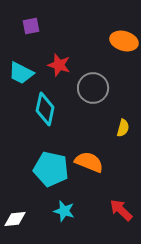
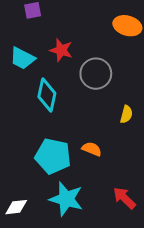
orange semicircle: (89, 162) -> (92, 149), size x0.7
cyan star: (64, 211) -> (66, 199), size x1.6

